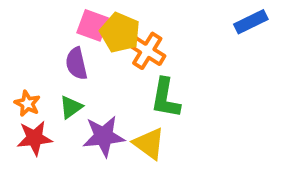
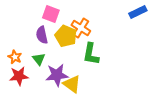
yellow pentagon: (120, 33) -> (66, 36), moved
green triangle: (71, 107) -> (39, 59), turned -32
yellow triangle: (149, 144) -> (72, 84), moved

